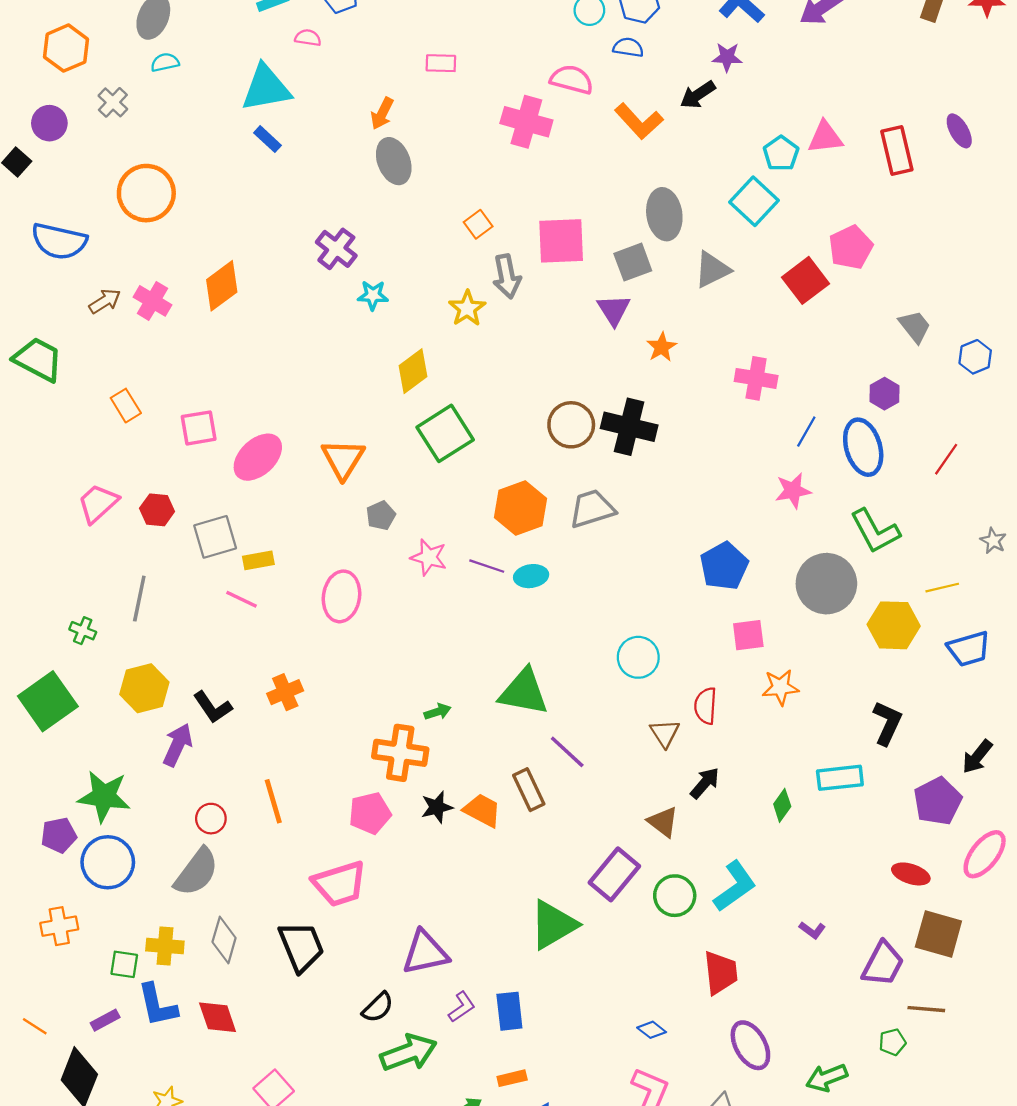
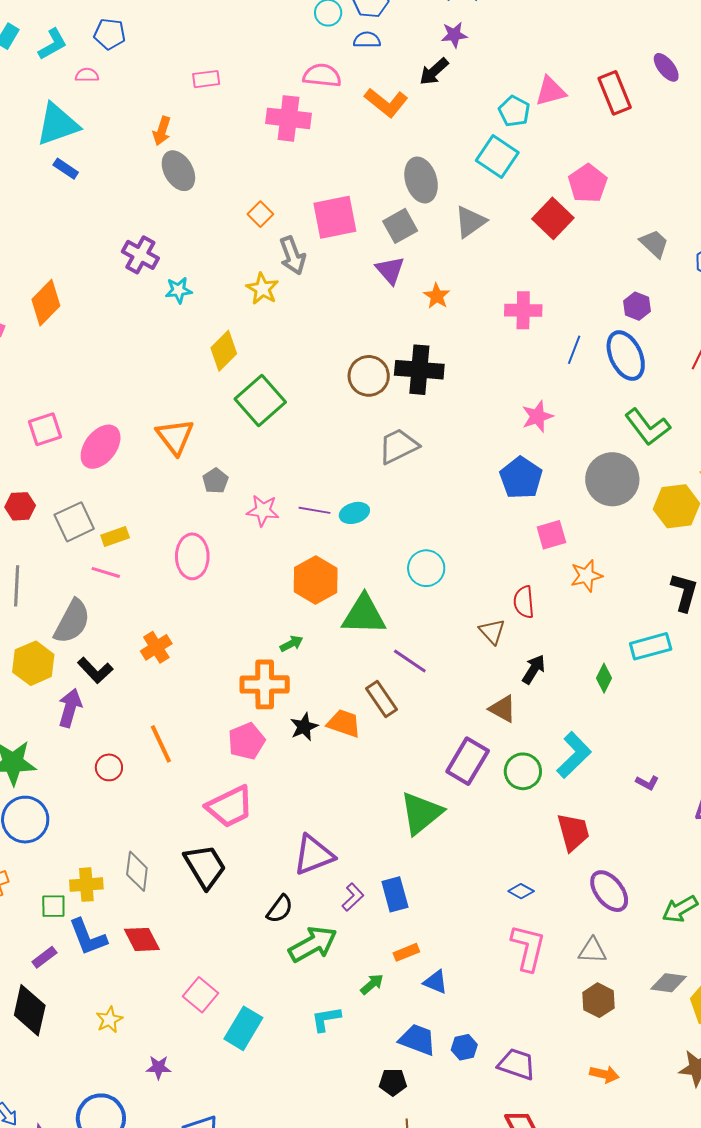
pink star: (793, 491) -> (537, 416), moved
orange hexagon: (520, 508) -> (316, 580), moved
cyan circle: (638, 657) -> (426, 568), moved
gray semicircle: (196, 872) -> (72, 621), moved

